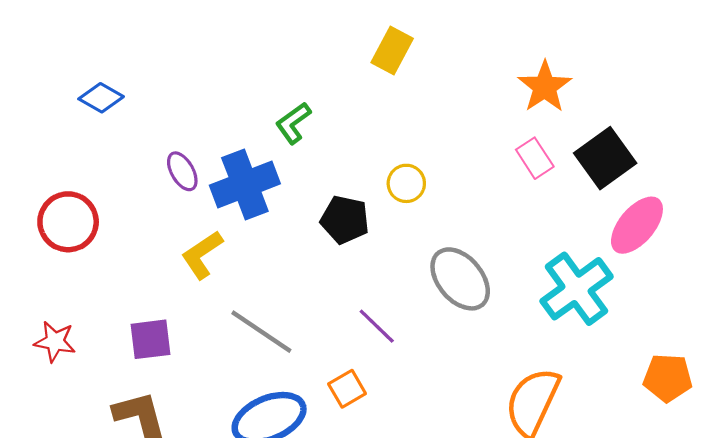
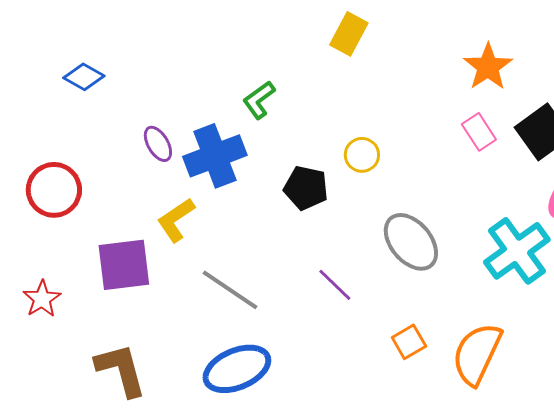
purple square: (150, 339) -> (124, 265), moved, size x1.4
red star: (55, 342) -> (42, 299), turned 30
orange square: (347, 389) -> (409, 342), moved

